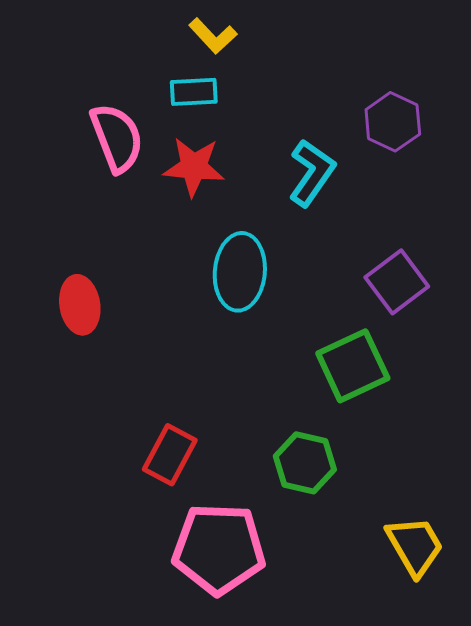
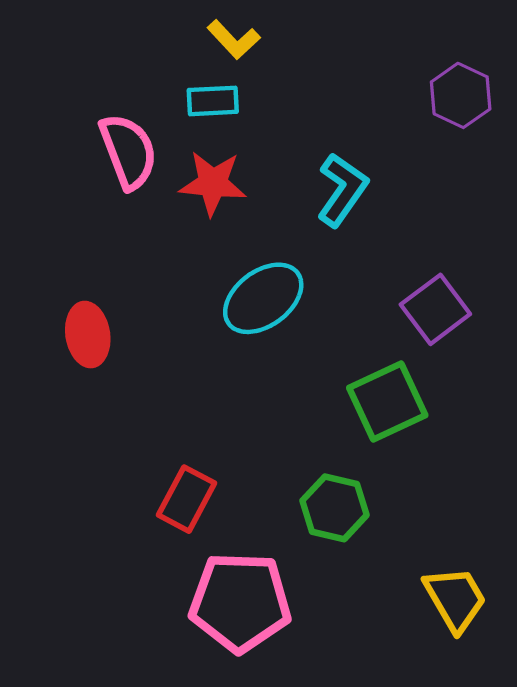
purple hexagon: (393, 122) -> (461, 95), moved
cyan ellipse: (240, 272) -> (263, 298), turned 48

